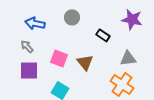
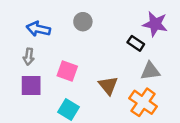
black rectangle: (103, 35) -> (136, 43), moved
gray arrow: (27, 46) -> (29, 57), turned -128
brown triangle: (85, 62) -> (108, 85), moved

